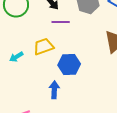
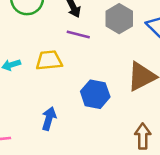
blue hexagon: (69, 64) -> (95, 94), moved

